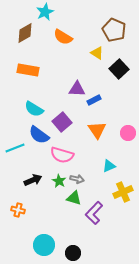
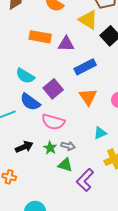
yellow triangle: (97, 53) -> (88, 20), size x1.5
orange rectangle: (28, 70) -> (40, 37), moved
purple triangle: (77, 89) -> (66, 44), moved
blue rectangle: (94, 100) -> (85, 67), size x1.5

